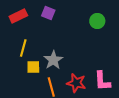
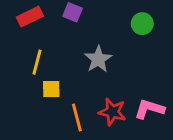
gray star: (53, 60) -> (98, 59), moved
pink L-shape: (102, 81) -> (149, 109), turned 110

